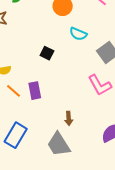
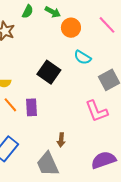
black square: (47, 53) -> (49, 72), size x1.6

